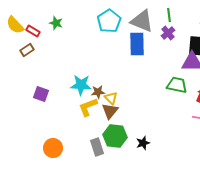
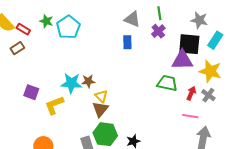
cyan pentagon: (109, 21) -> (68, 27), moved
gray triangle: (142, 21) -> (132, 19), size x0.7
blue rectangle: (137, 44) -> (127, 42), size x0.6
brown star: (98, 92) -> (88, 81), moved
yellow L-shape: (88, 107) -> (54, 105), moved

